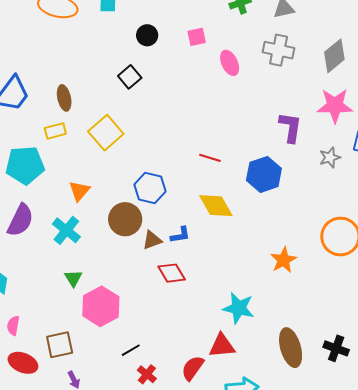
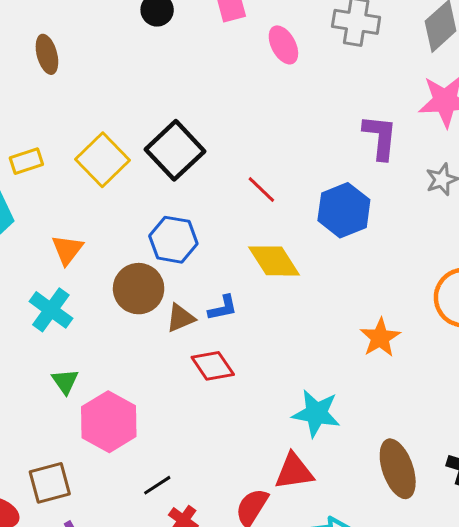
black square: (130, 77) -> (175, 150), moved, size x1.6
brown ellipse: (64, 98) -> (47, 54), moved
red line: (210, 158) -> (261, 190), turned 30

